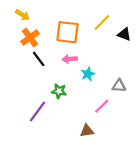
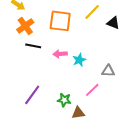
black line: (39, 59) -> (33, 46), turned -42
pink arrow: (70, 59) -> (60, 54), moved
green star: (59, 91) -> (64, 100), moved

